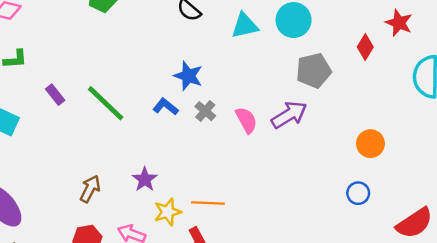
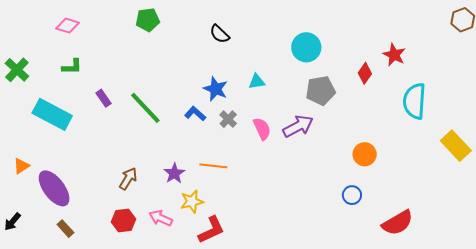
cyan triangle: (245, 26) -> (257, 82), moved, size x0.7
orange line: (208, 203) -> (213, 166), moved

